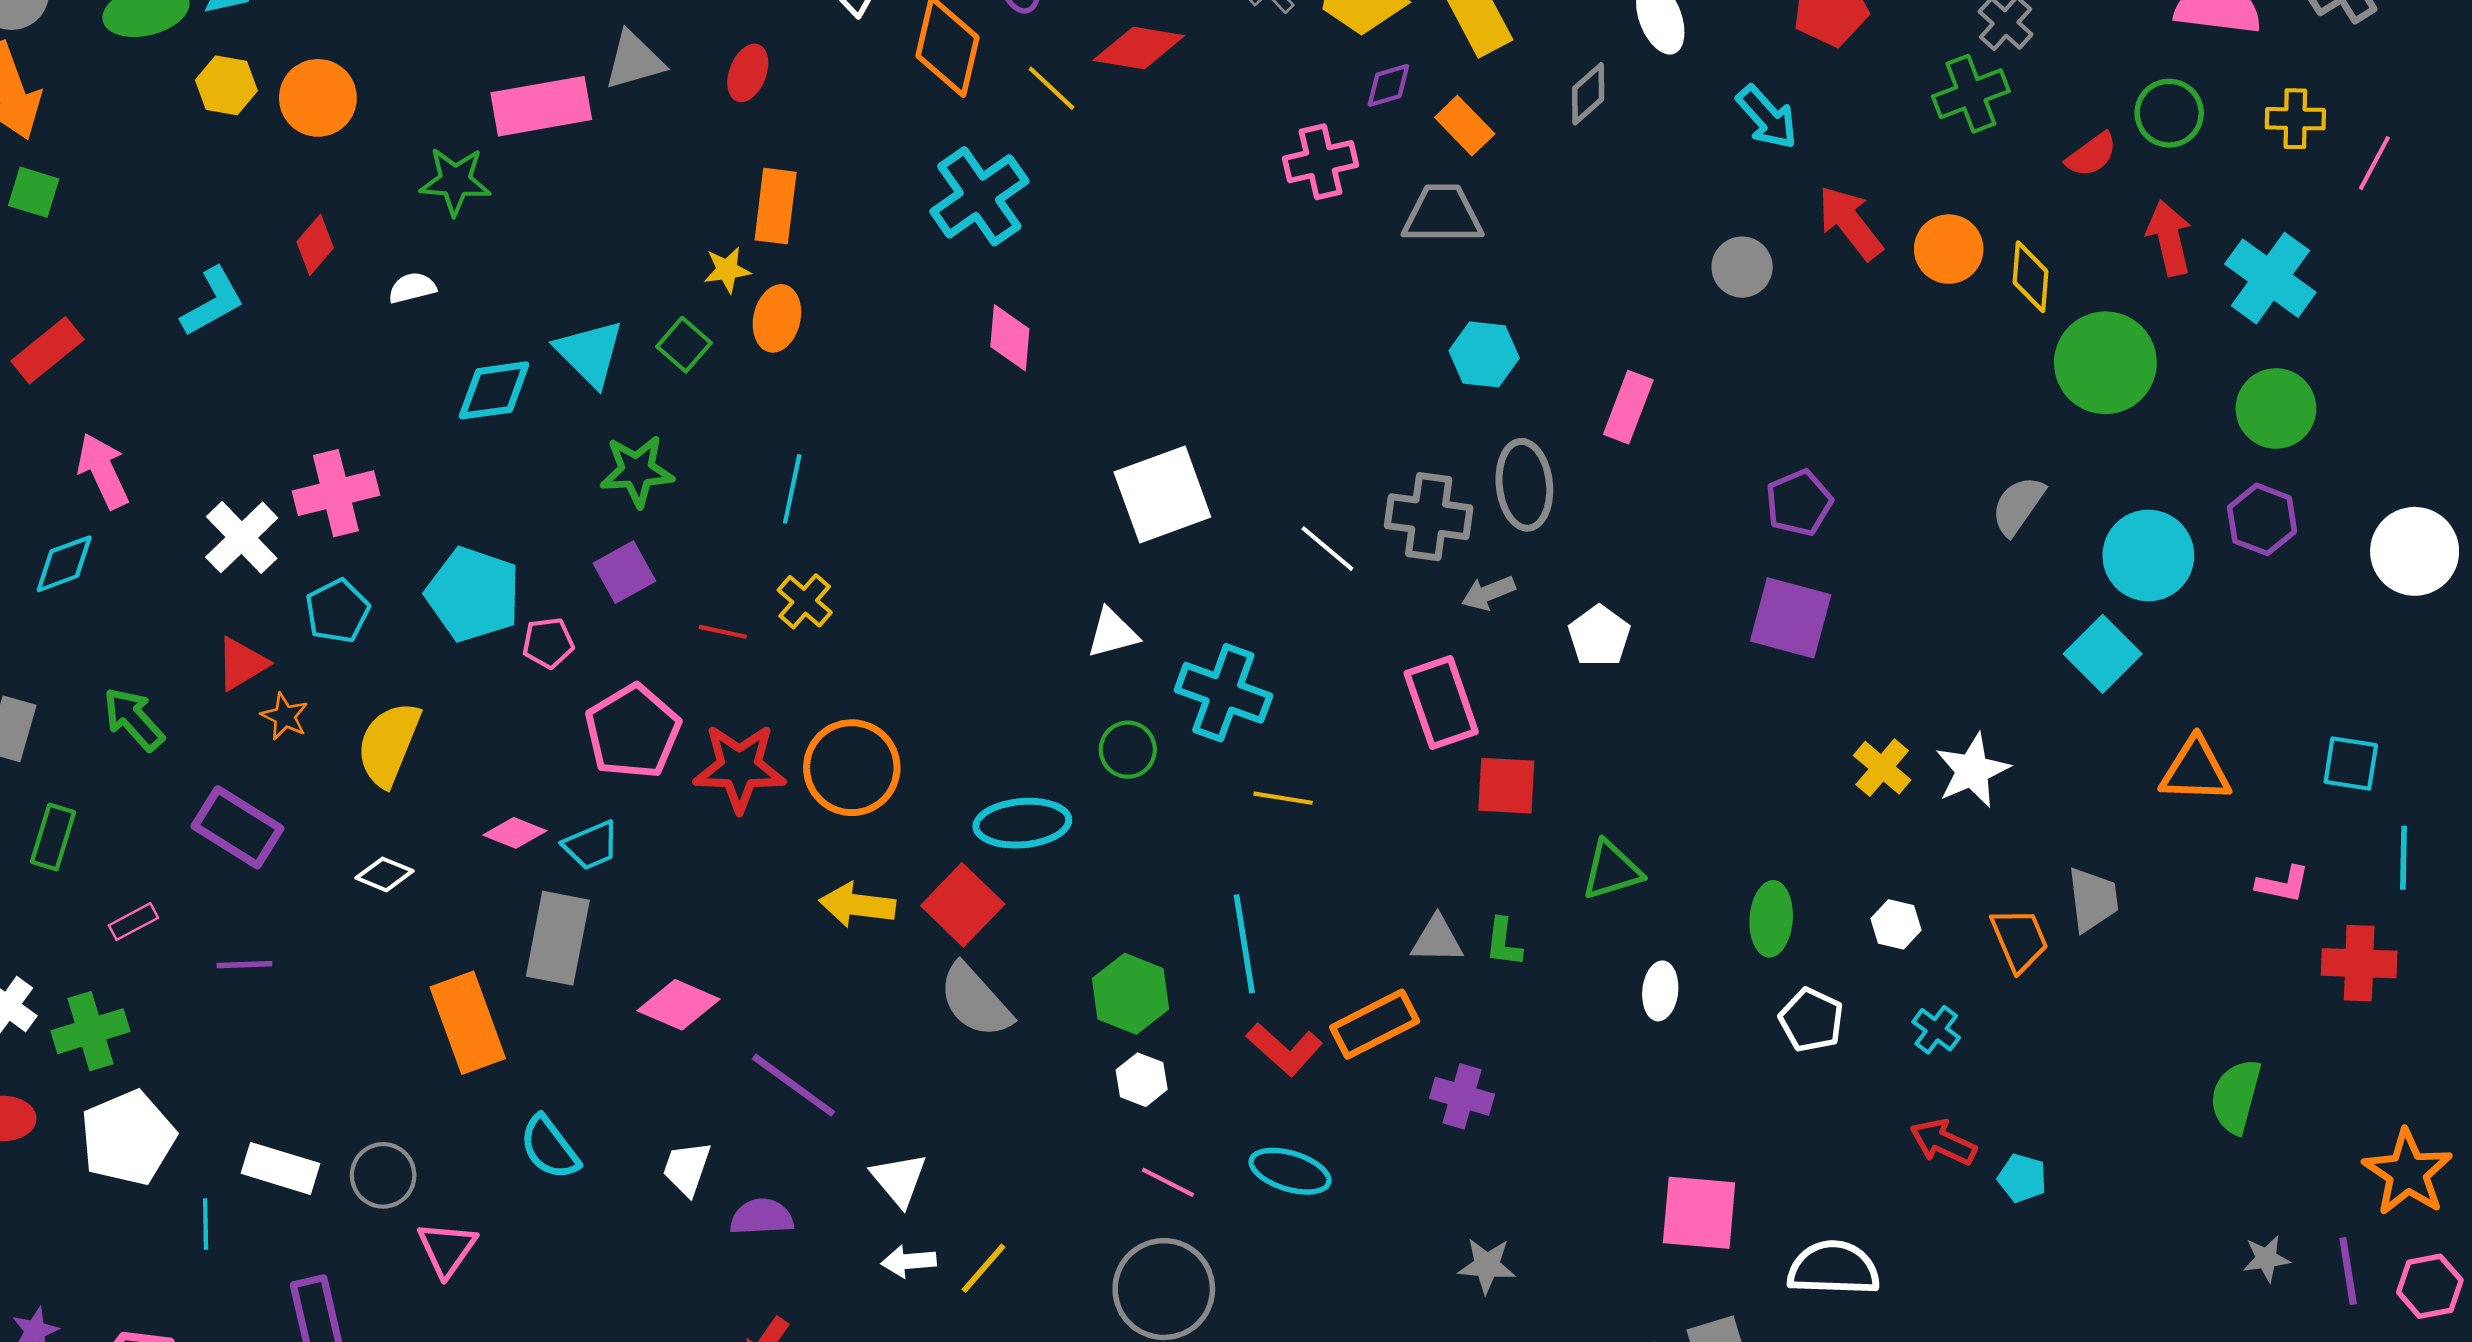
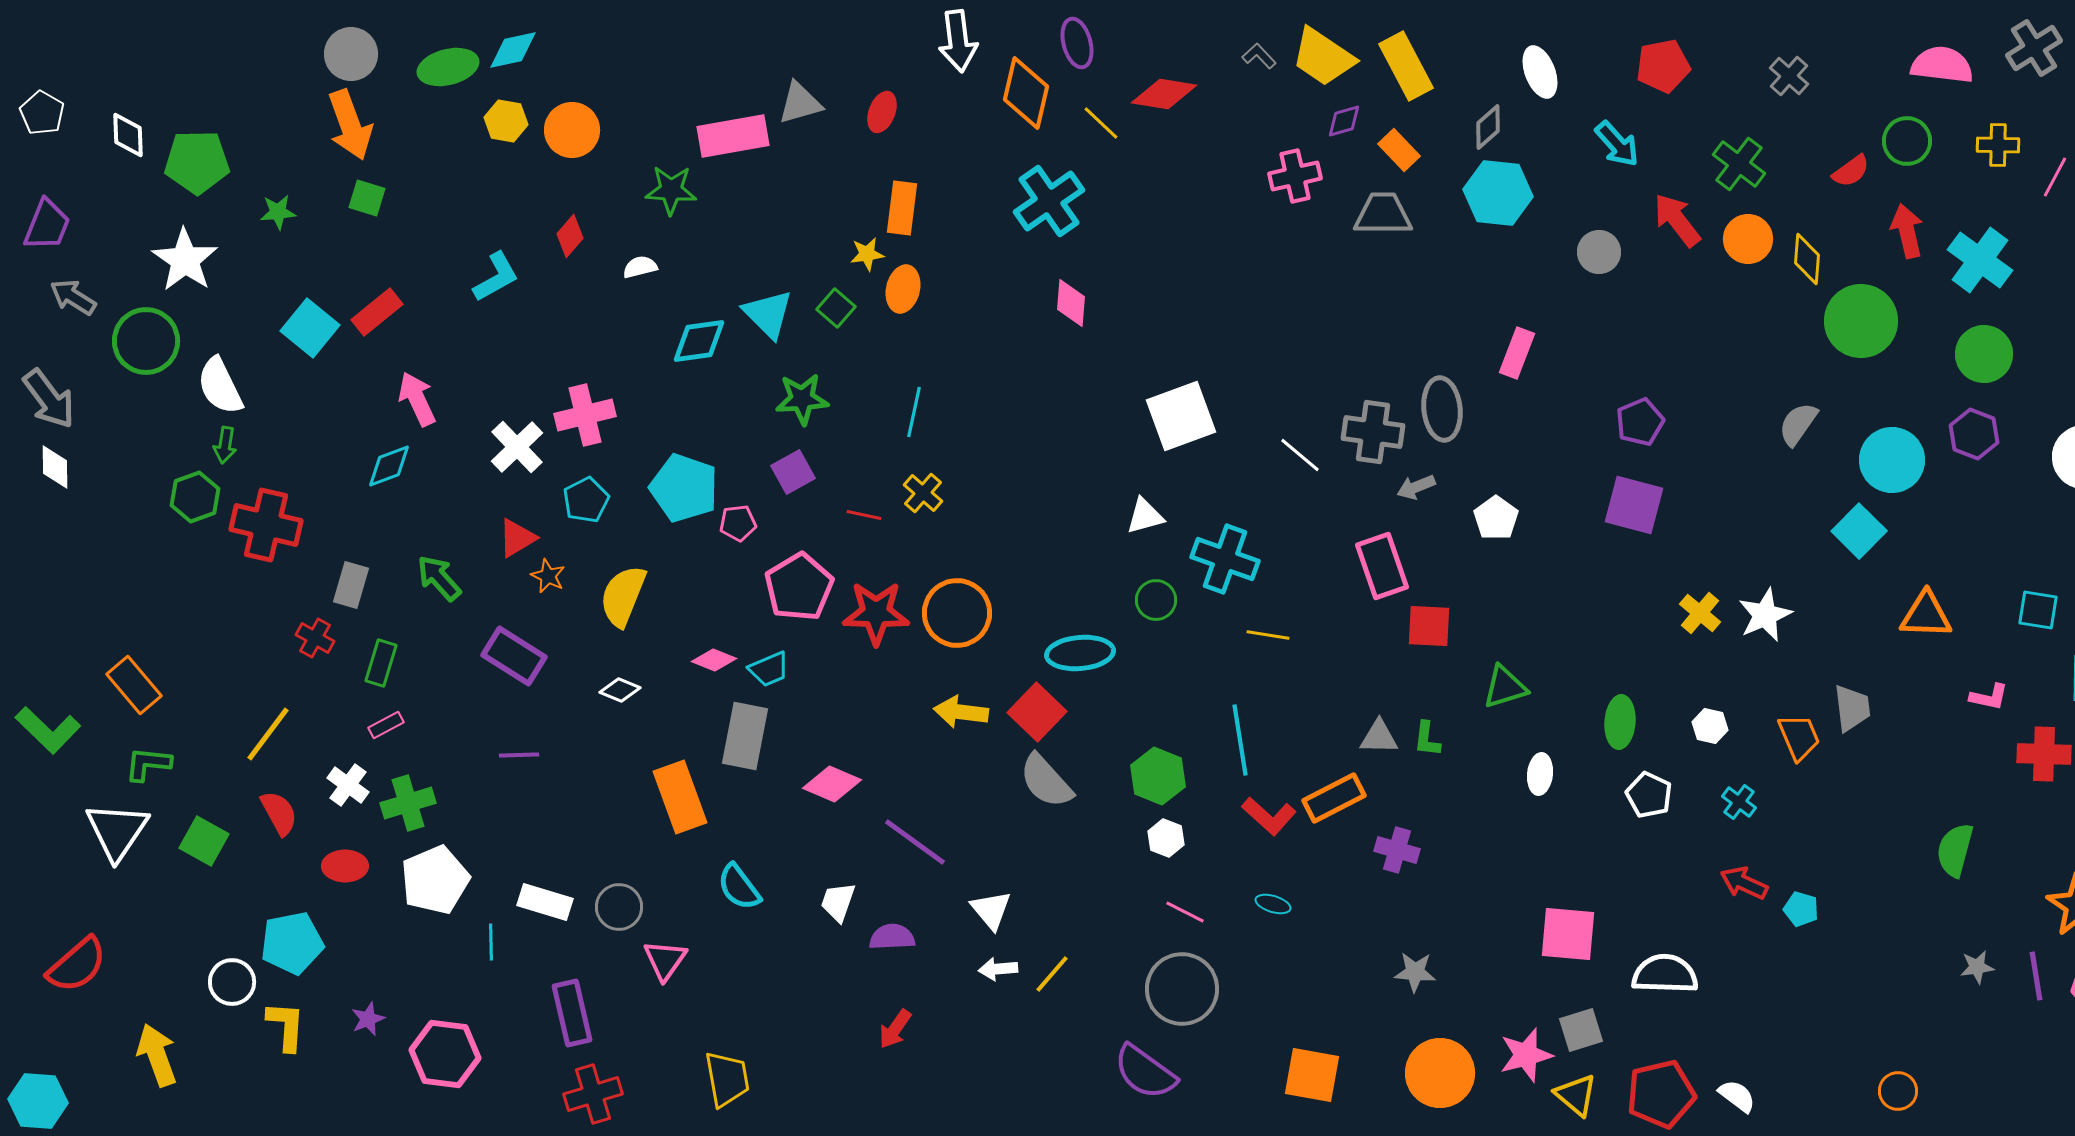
green cross: (1971, 94) -> (1739, 164), moved, turned -32
cyan hexagon: (1484, 354) -> (1498, 193), moved, size x1.4
pink rectangle: (133, 922) -> (386, 725), moved
cyan ellipse: (1290, 1171) -> (1273, 904), size x0.6

